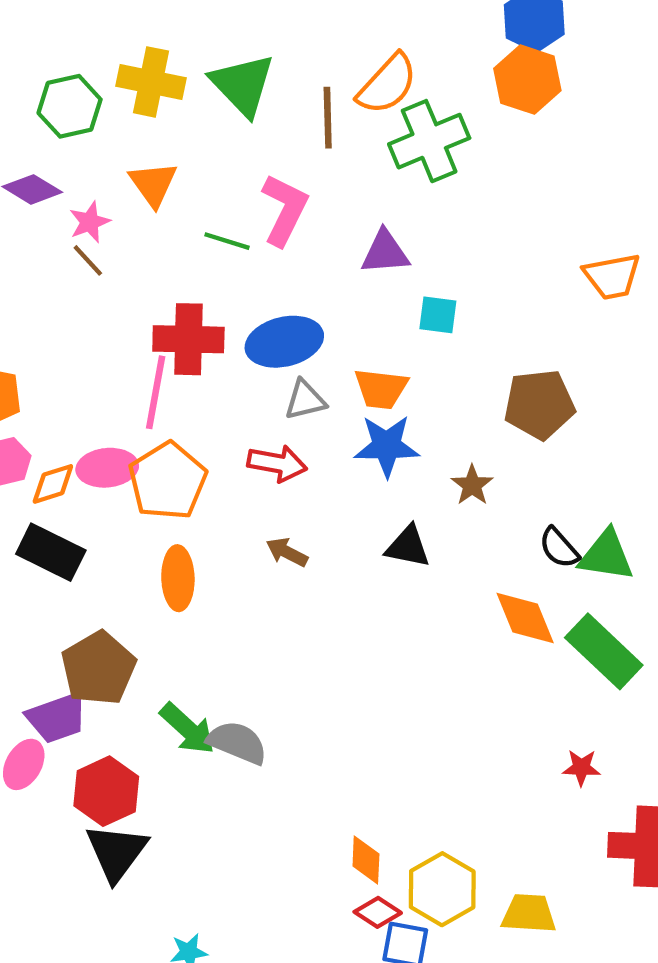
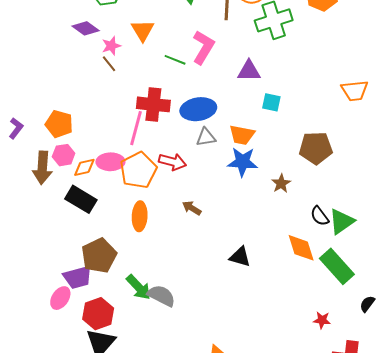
red arrow: (277, 463) -> (172, 162), moved
black triangle: (408, 547) -> (240, 257), moved
green triangle: (606, 555) -> (342, 221), turned -48

